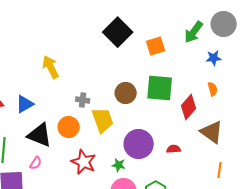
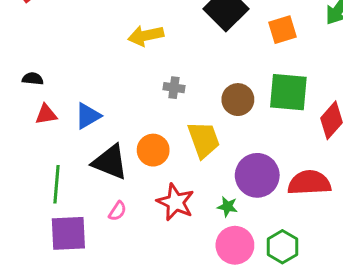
yellow arrow: (51, 67) -> (146, 36), moved, turned -75
gray cross: (83, 100) -> (174, 88), moved
red semicircle: (174, 149) -> (309, 183), size x2.0
pink semicircle: (36, 163) -> (117, 211), moved

